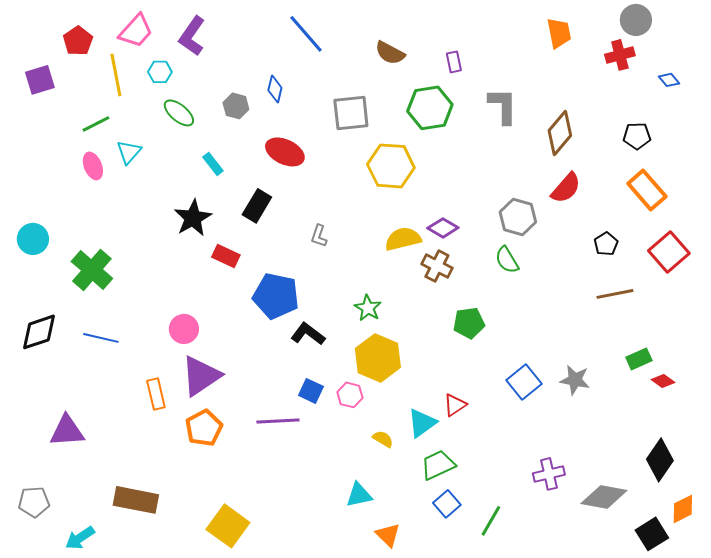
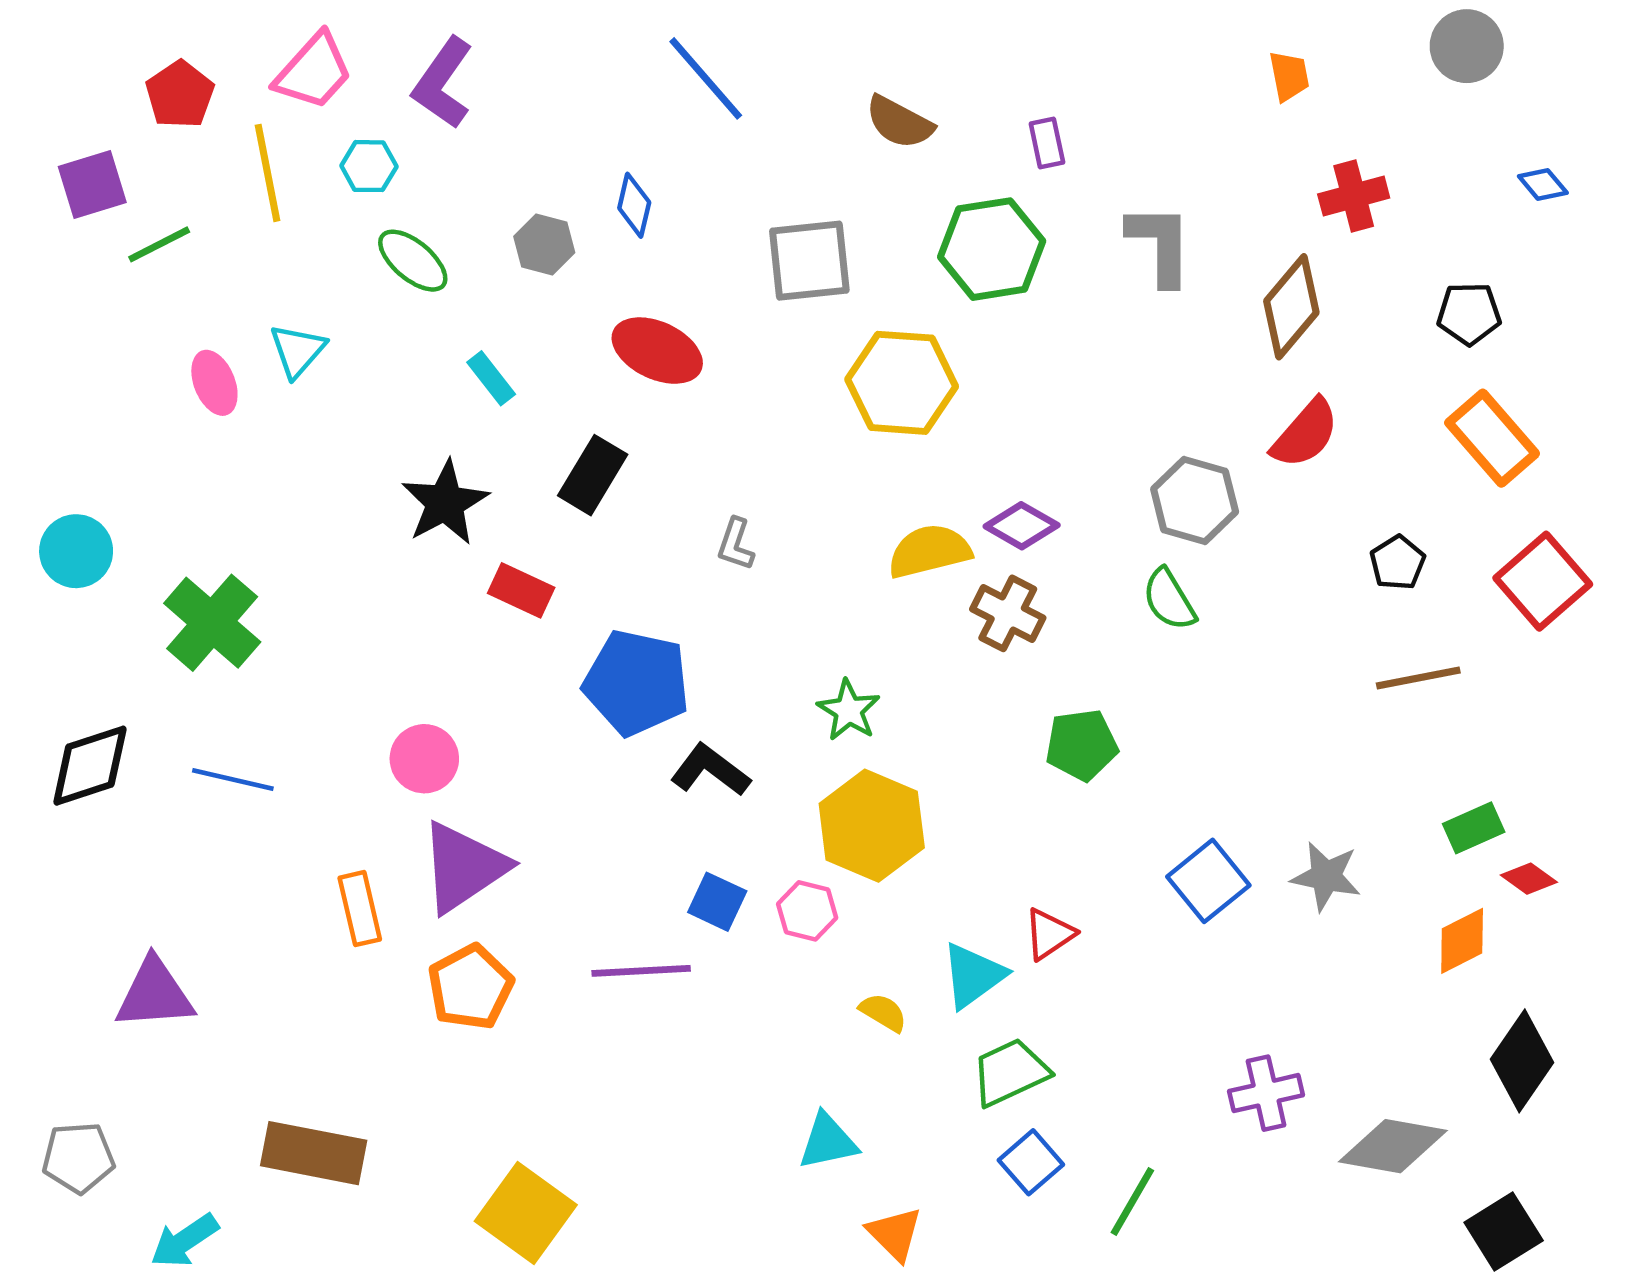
orange trapezoid: (559, 33) -> (1289, 76), size x0.7
red cross: (620, 55) -> (1354, 196), moved
green line: (96, 124) -> (159, 244), moved
orange diamond: (683, 509) -> (1462, 941), moved

